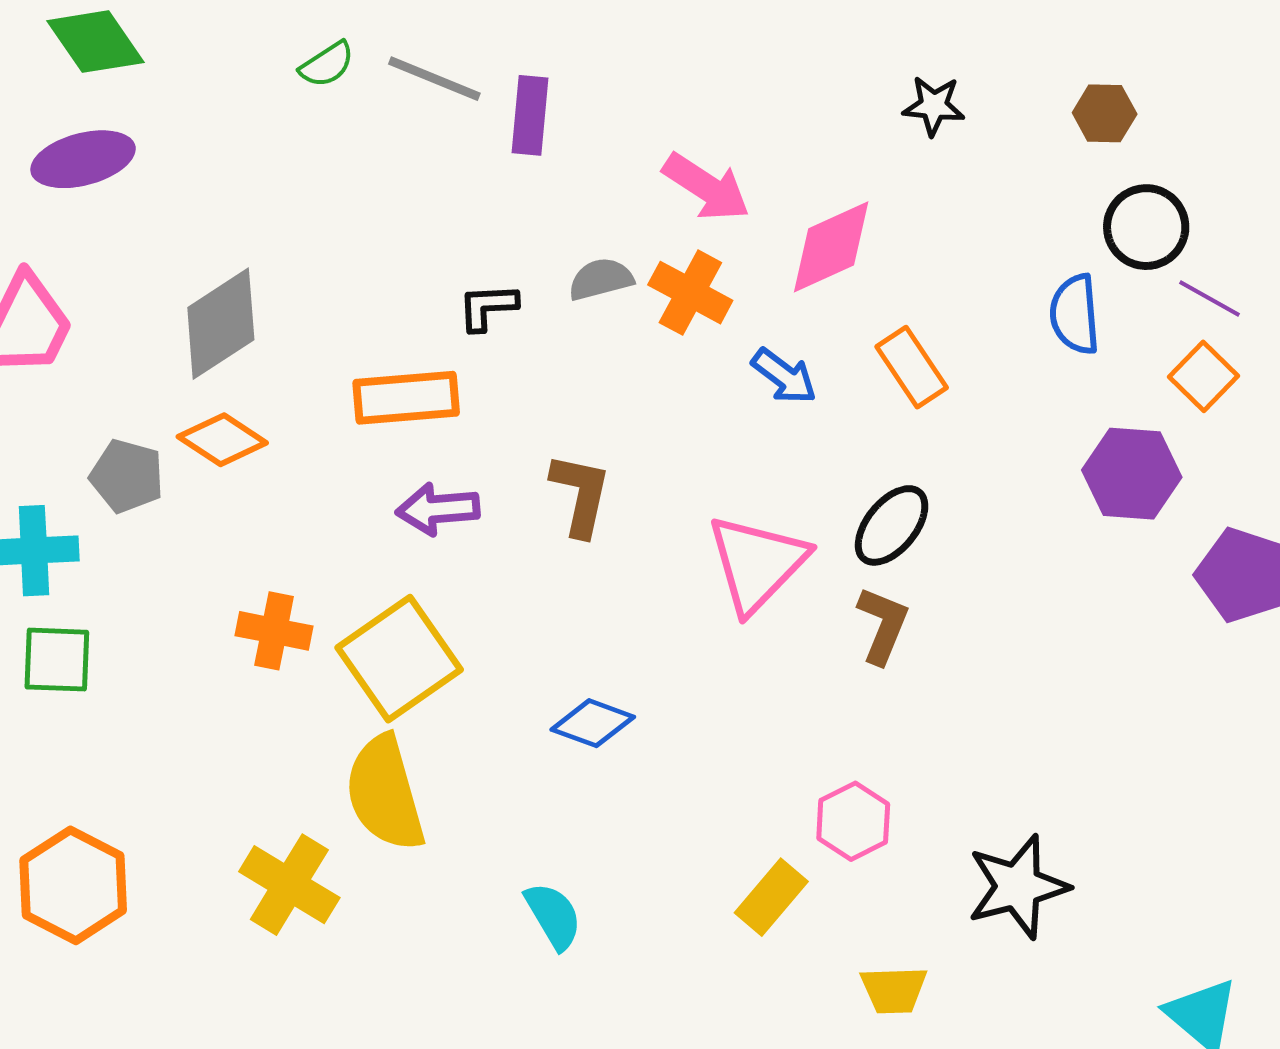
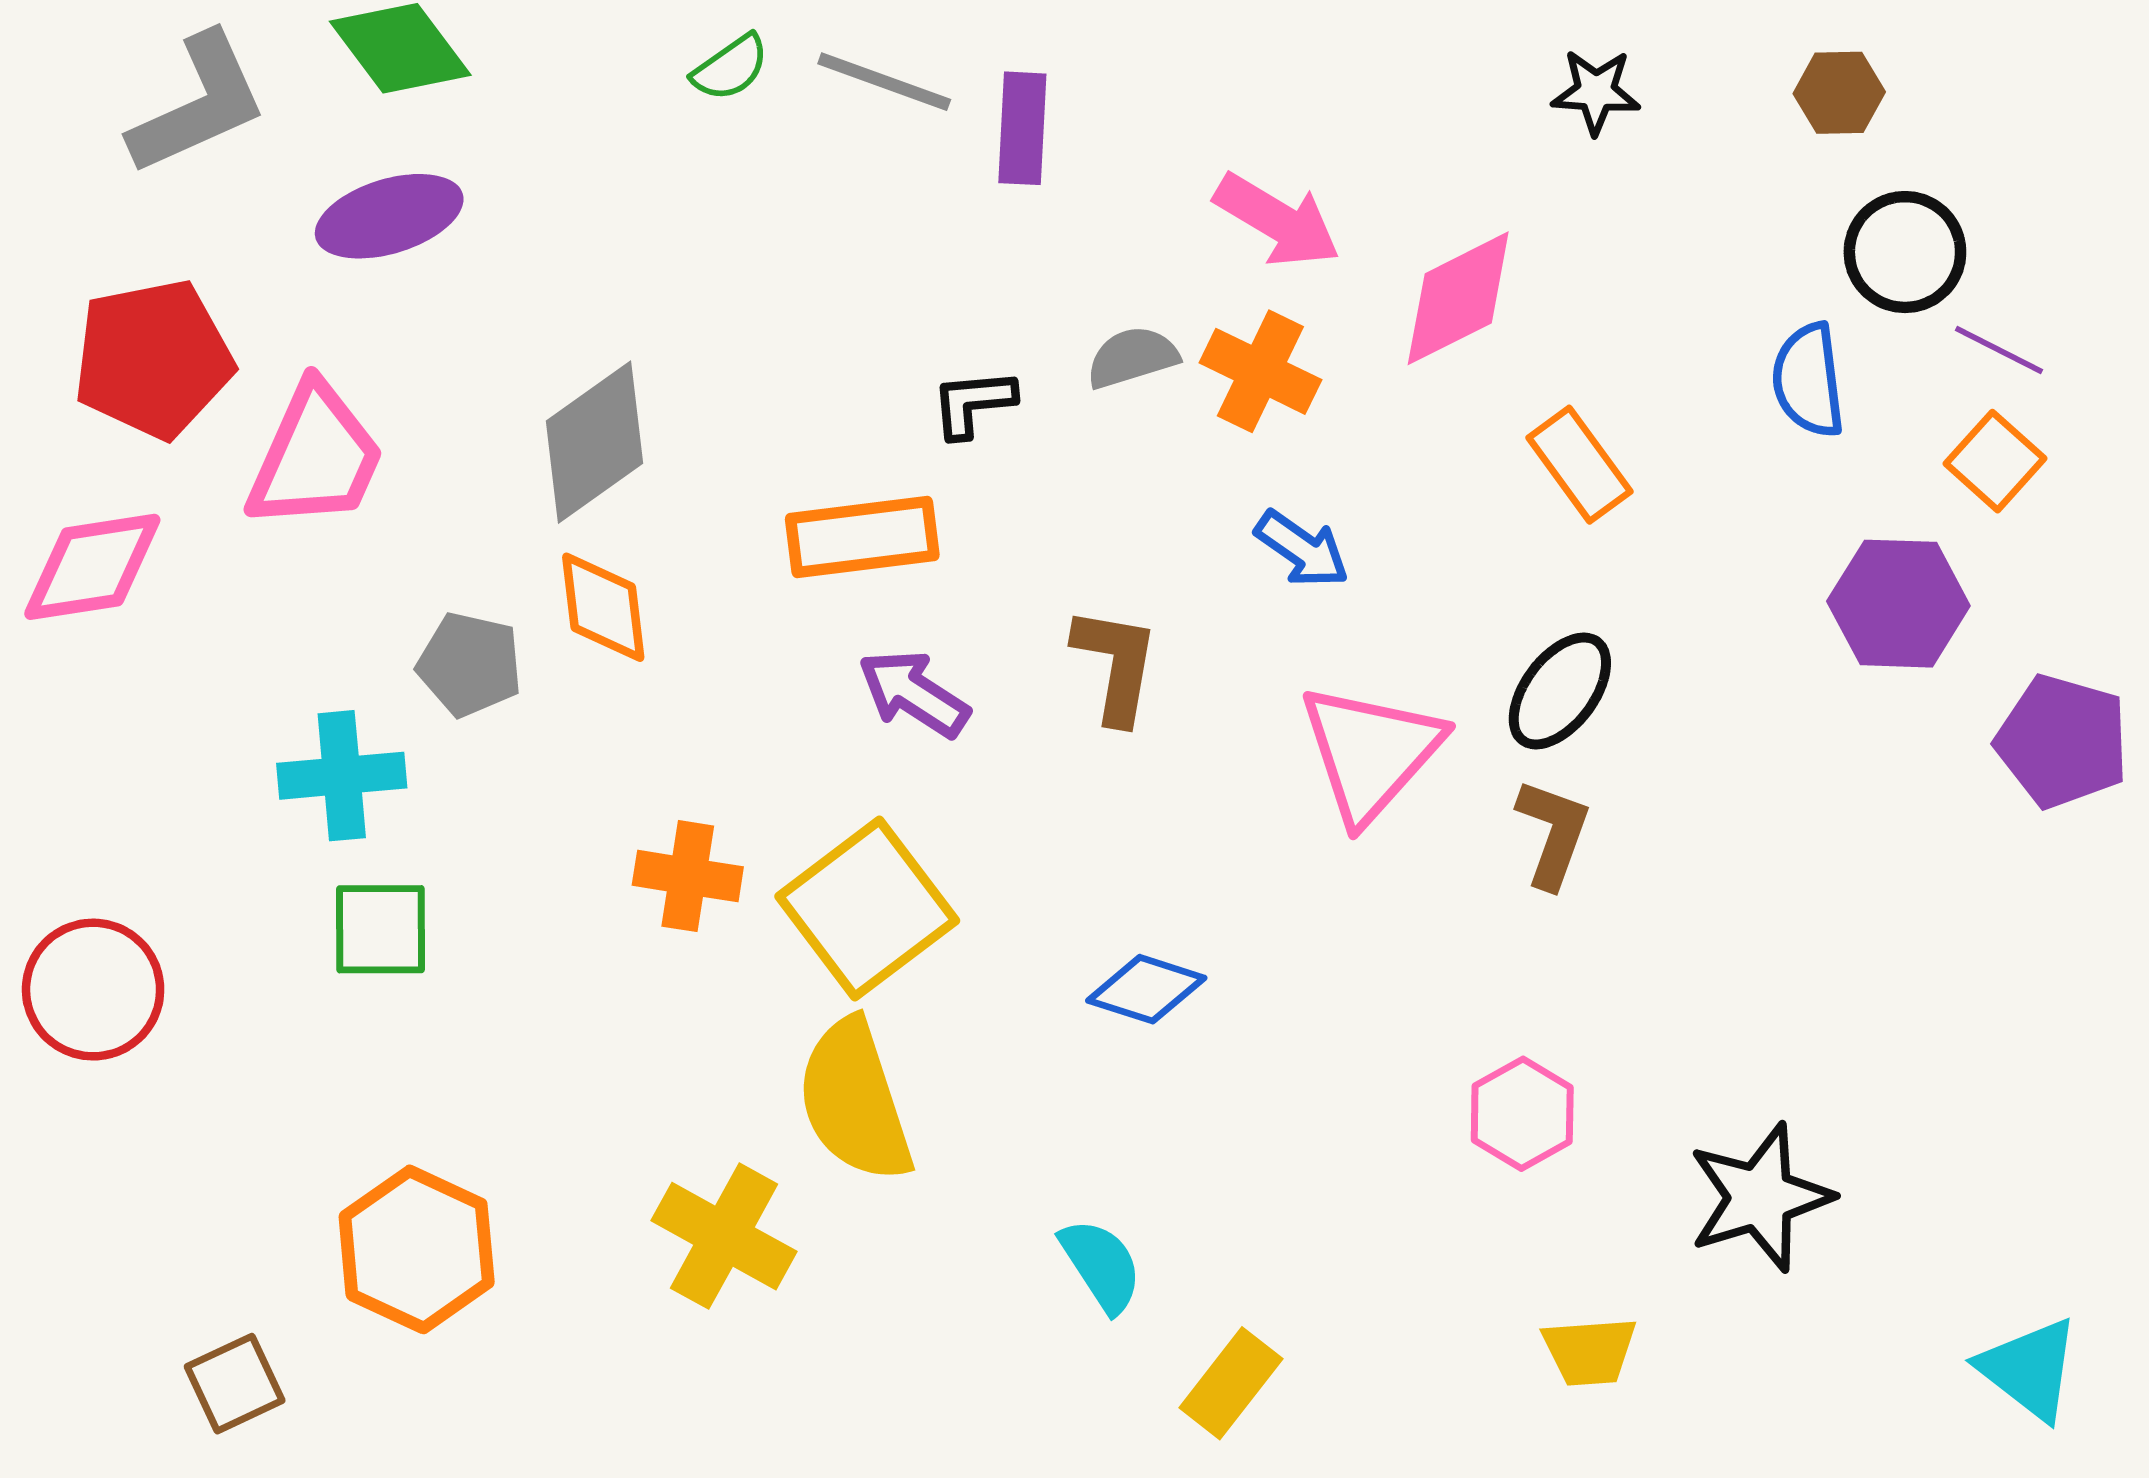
blue arrow: (784, 376) -> (1302, 549), moved
orange diamond: (222, 440) -> (603, 607), turned 52
purple arrow: (438, 509) -> (914, 694), turned 40
yellow rectangle: (771, 897) -> (1231, 1383), moved

